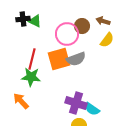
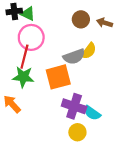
brown arrow: (103, 21) -> (105, 23), moved
pink circle: (67, 34) -> (31, 37), moved
yellow semicircle: (107, 40) -> (89, 51), moved
orange square: (59, 59) -> (58, 77), moved

